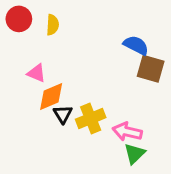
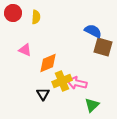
orange diamond: (51, 97) -> (48, 63), moved
black triangle: (63, 114) -> (43, 94), moved
pink arrow: (127, 132) -> (77, 83), moved

